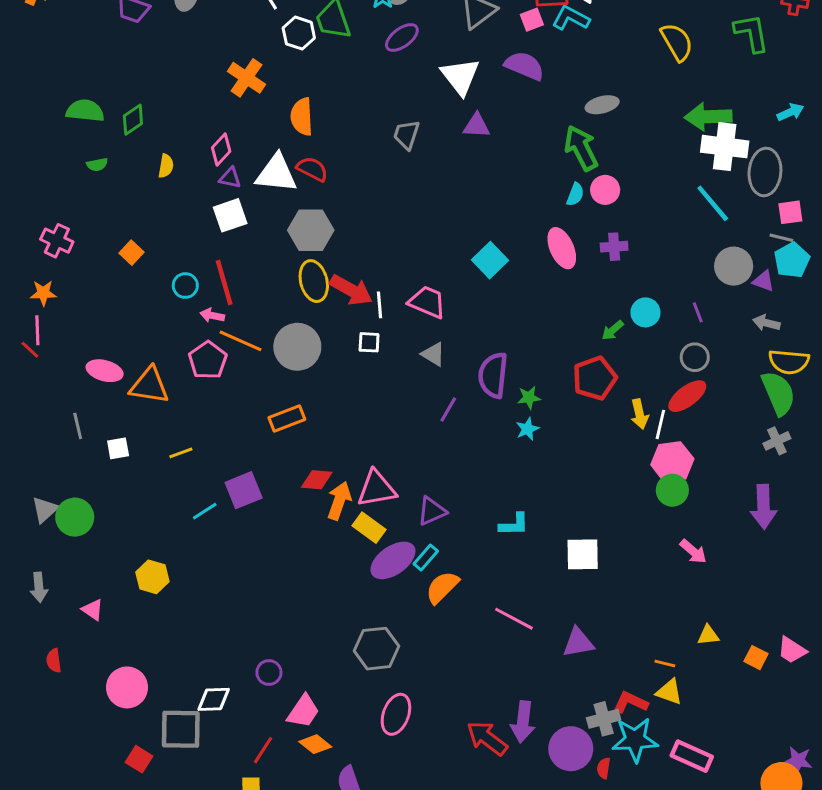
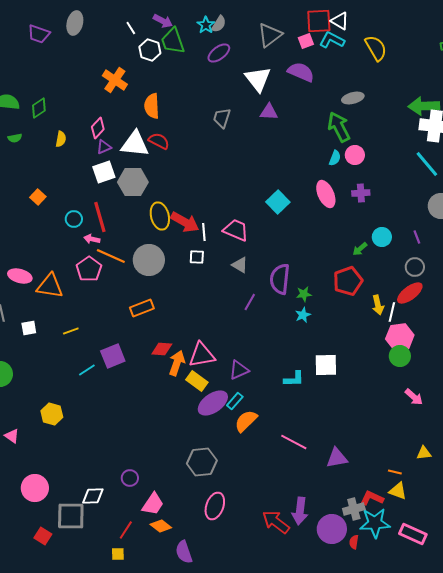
yellow semicircle: (677, 42) -> (376, 48), moved
purple triangle: (230, 178) -> (104, 147), turned -35
gray hexagon: (311, 230) -> (133, 182), moved
white square: (583, 554) -> (326, 365), moved

